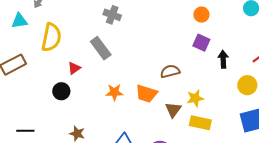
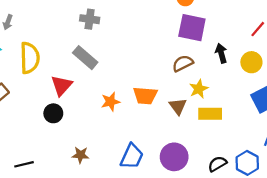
purple square: (201, 43) -> (192, 28), size x1.5
black arrow: (223, 59) -> (221, 53), moved
red triangle: (74, 68) -> (61, 85), size x1.5
brown semicircle: (170, 71) -> (183, 63), moved

